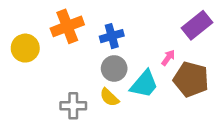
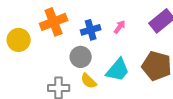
pink arrow: (168, 58) -> (120, 27), moved
gray circle: (114, 68) -> (81, 57), moved

